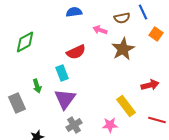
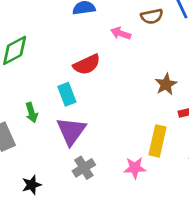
brown star: (123, 49) -> (166, 84), moved, size x0.7
yellow rectangle: (126, 106) -> (158, 141), turned 50

